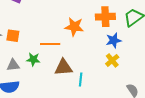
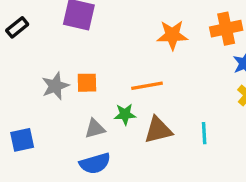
orange star: (74, 27) -> (172, 35), moved
brown triangle: (63, 67) -> (158, 130), moved

